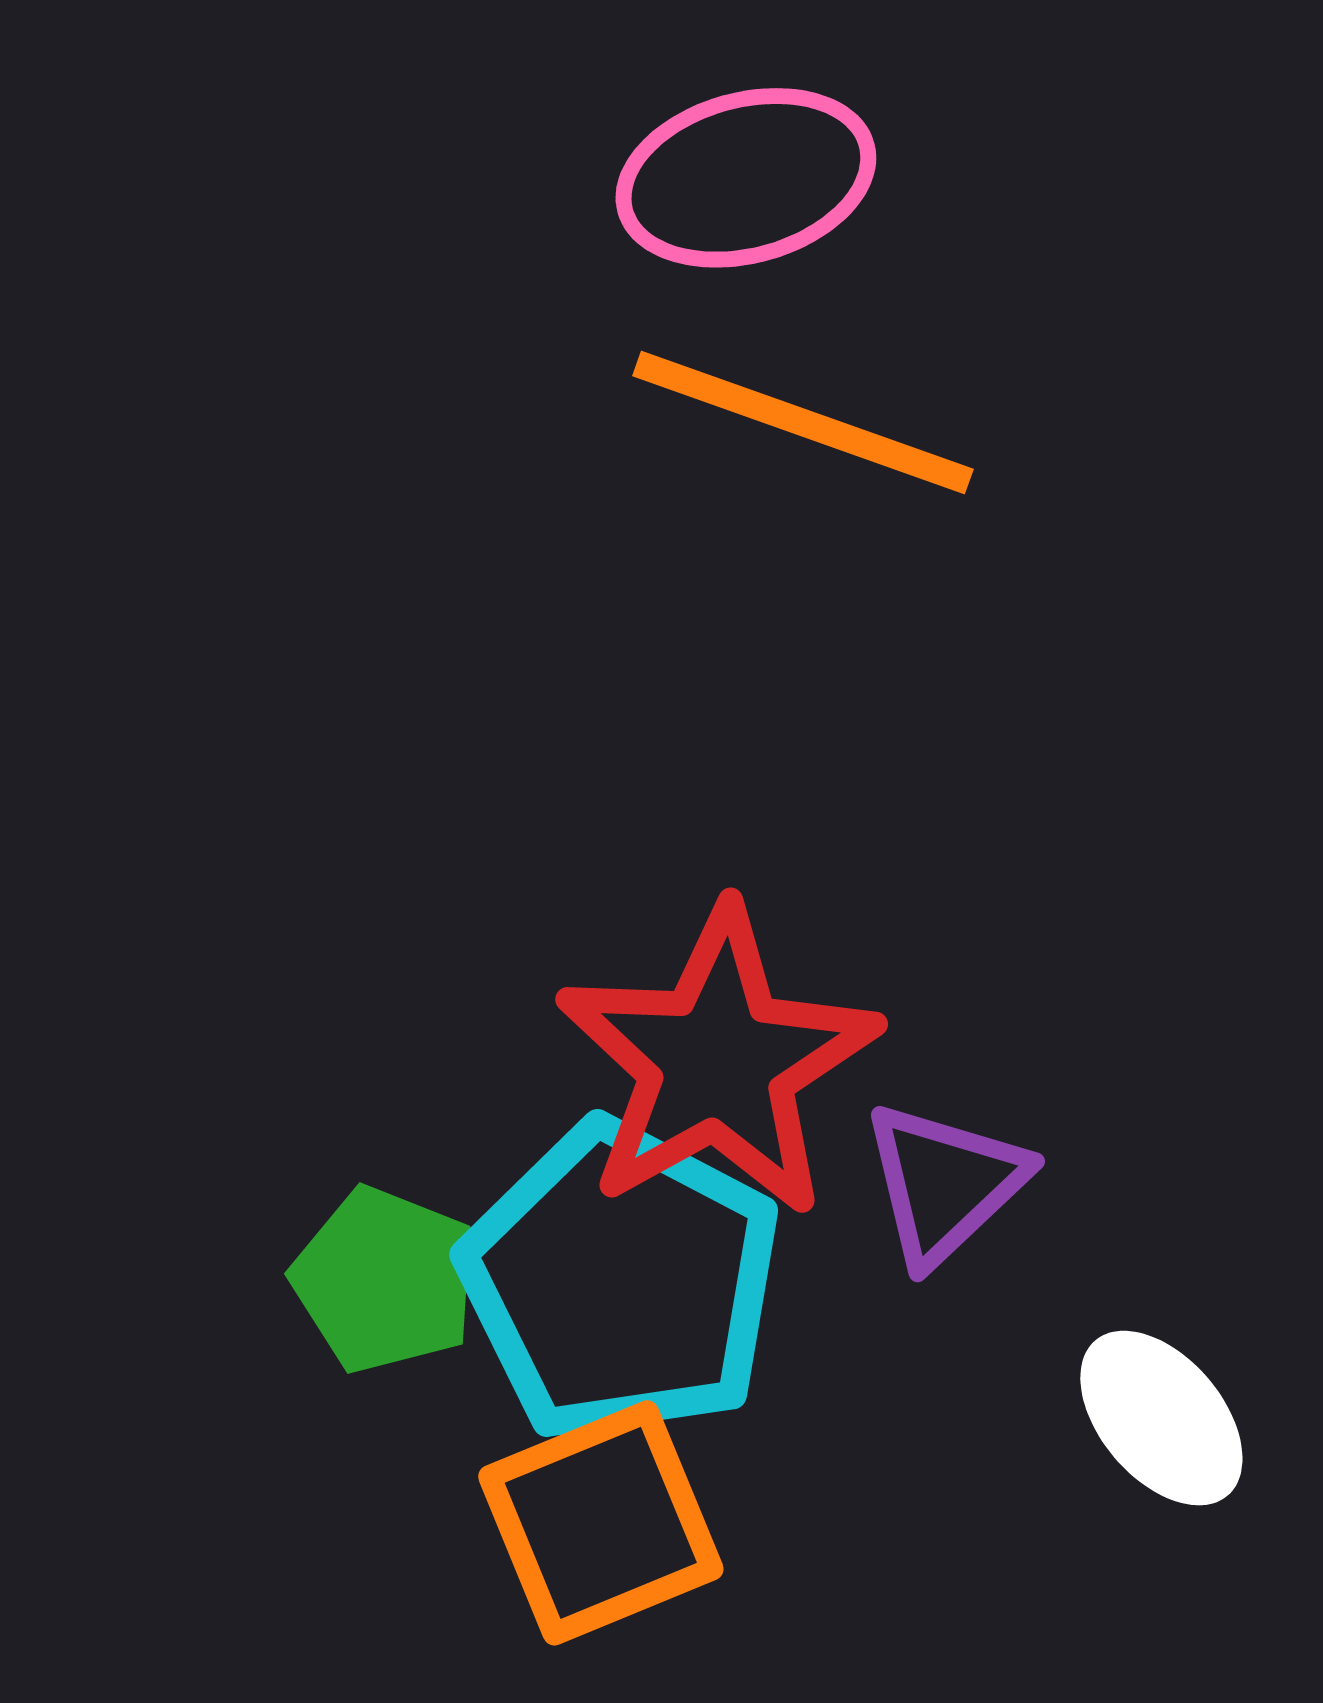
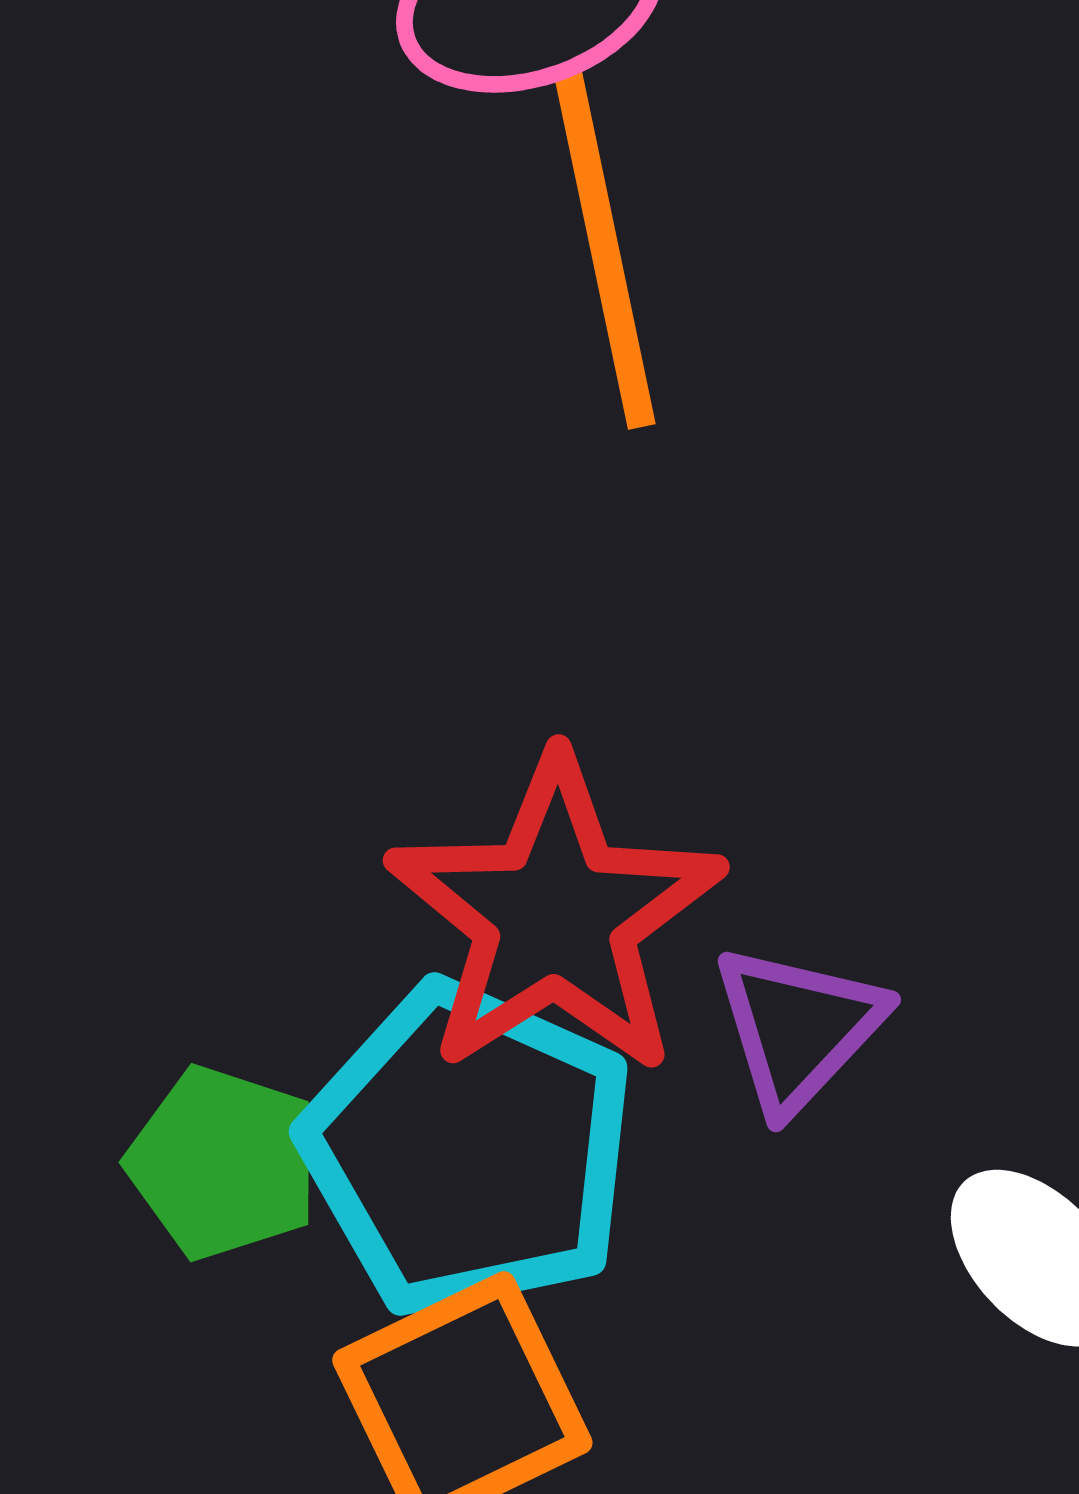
orange line: (803, 423) -> (604, 247), turned 62

